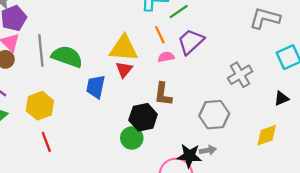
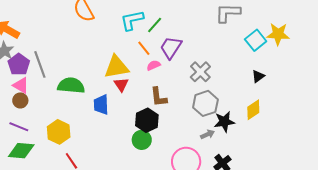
gray line: (41, 50) -> (40, 64), moved
gray cross: (240, 75) -> (200, 72), moved
black star: (189, 156) -> (224, 122), moved

